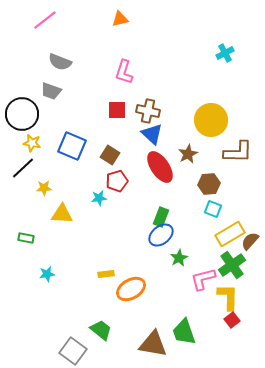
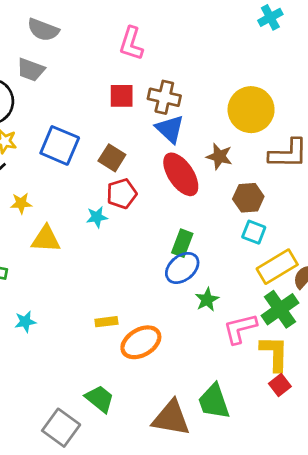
brown star: (188, 154) -> (219, 156), turned -30

